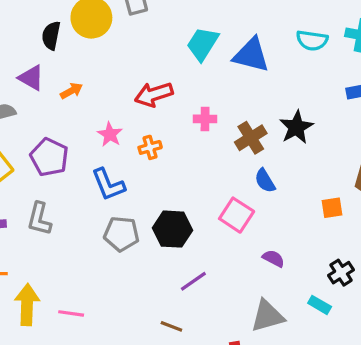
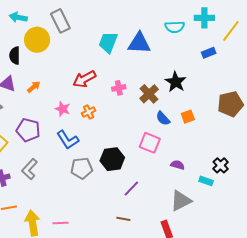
orange square: (332, 208) -> (188, 117), moved
gray L-shape: (39, 219) -> (30, 169), turned 40
cyan rectangle: (320, 305) -> (206, 181), moved

